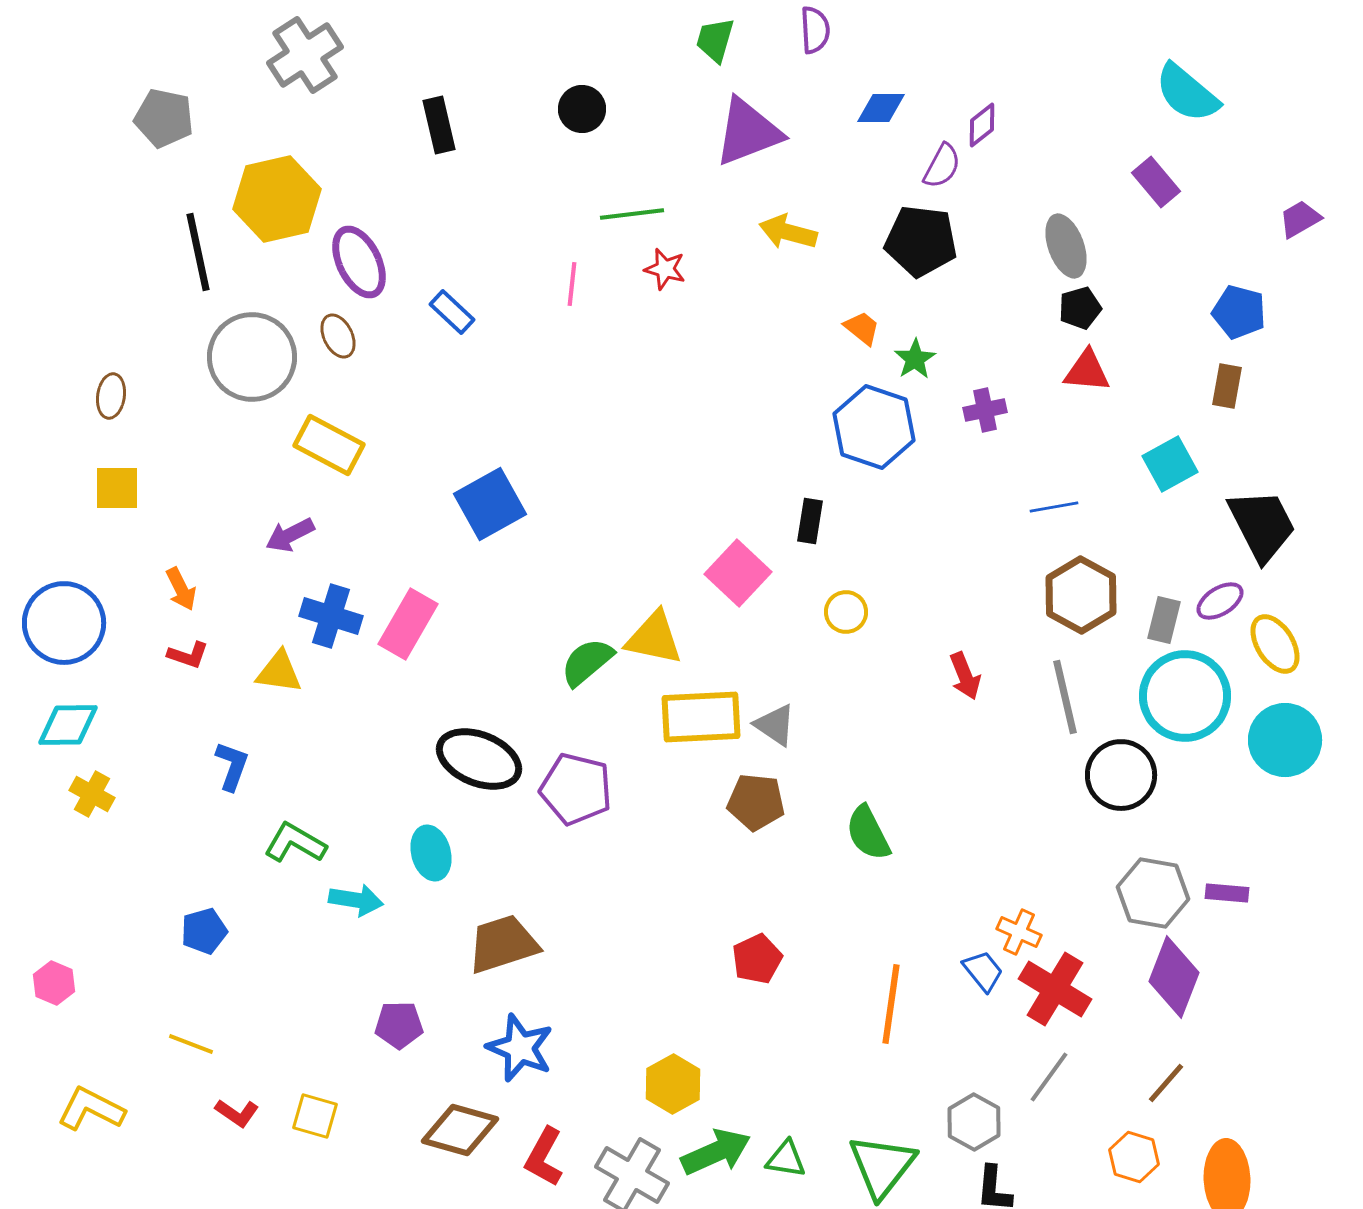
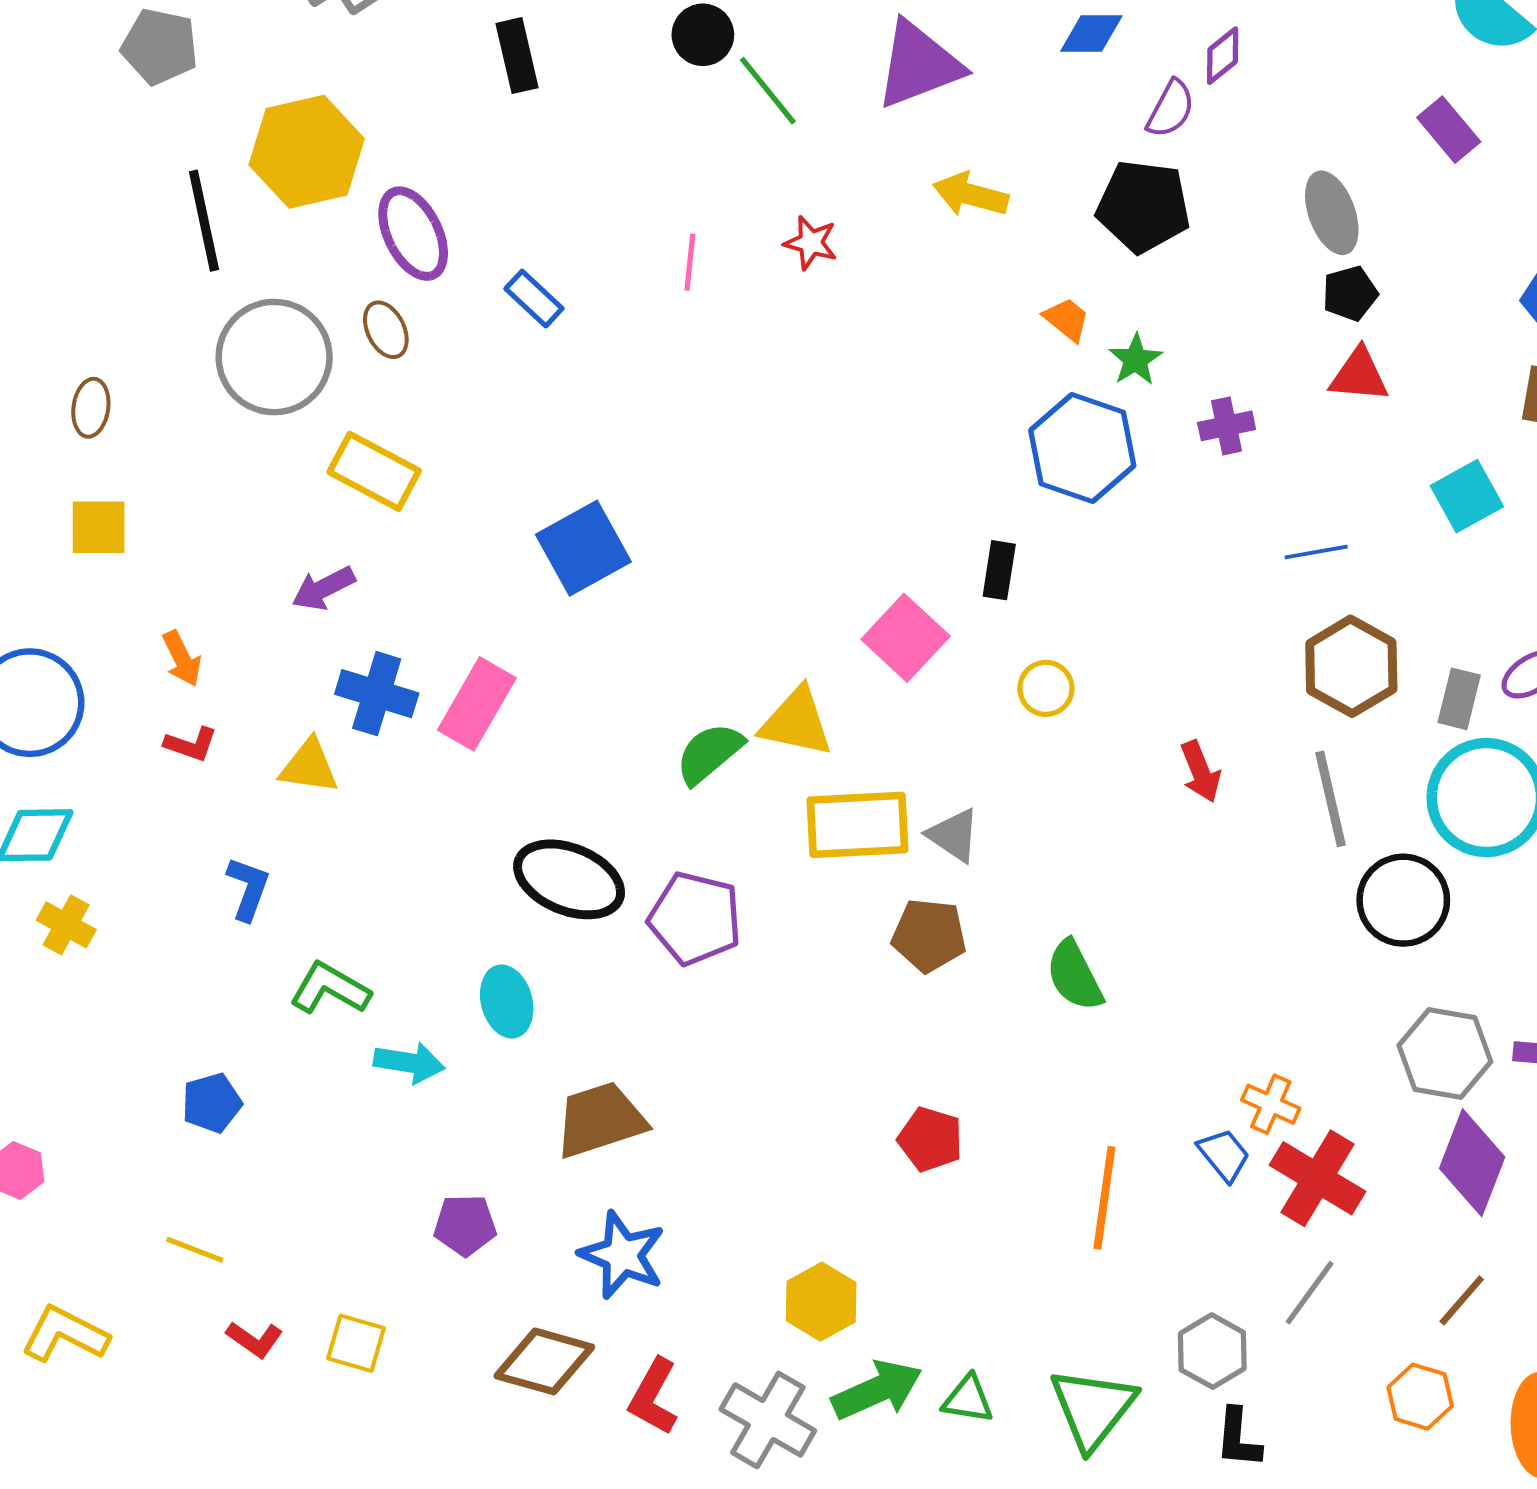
green line: (632, 214) -> (768, 91), moved, turned 58
red pentagon: (757, 959) -> (930, 1139), turned -30

